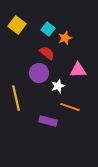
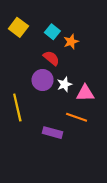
pink triangle: (78, 70) -> (85, 93), moved
white star: (58, 86) -> (64, 84), moved

